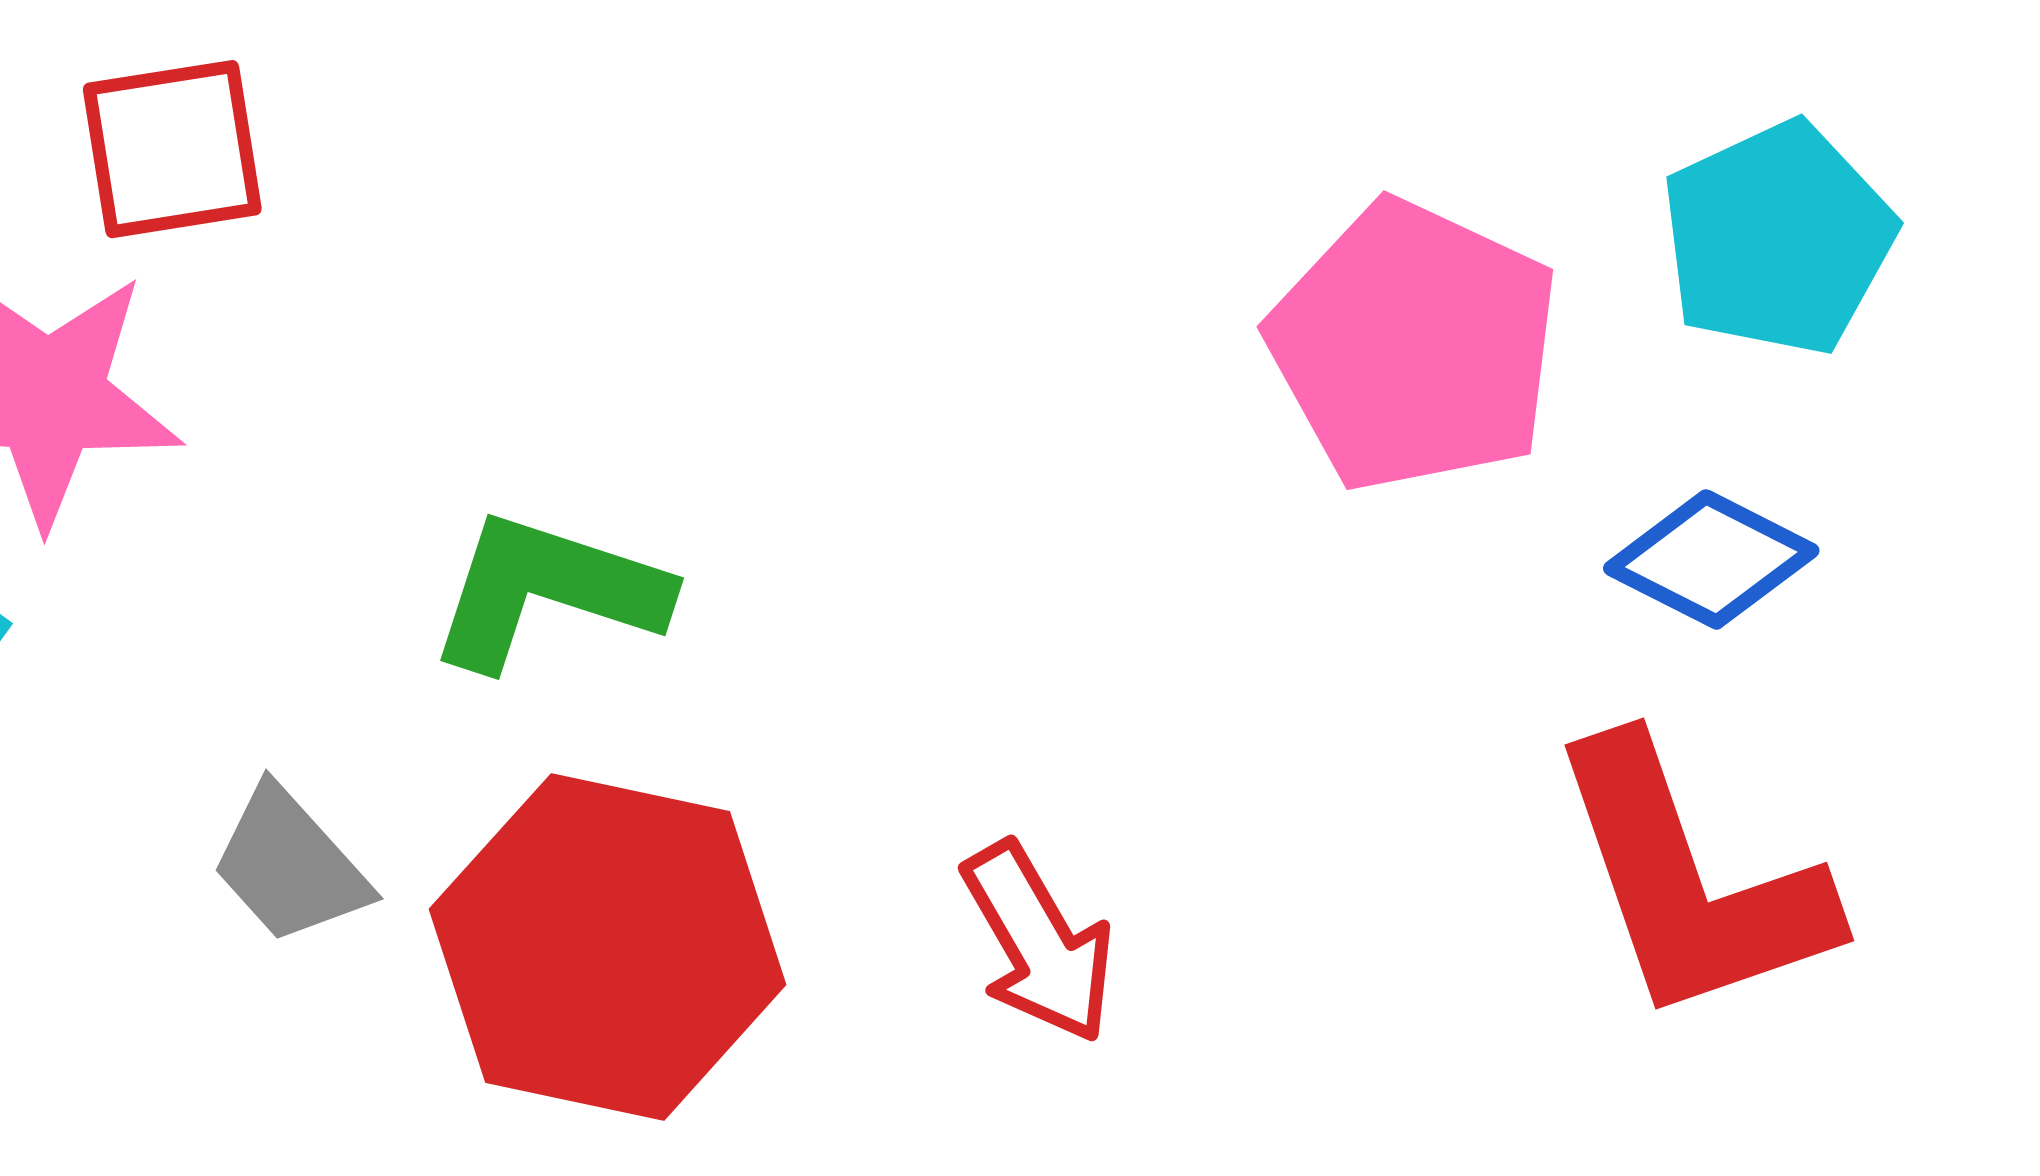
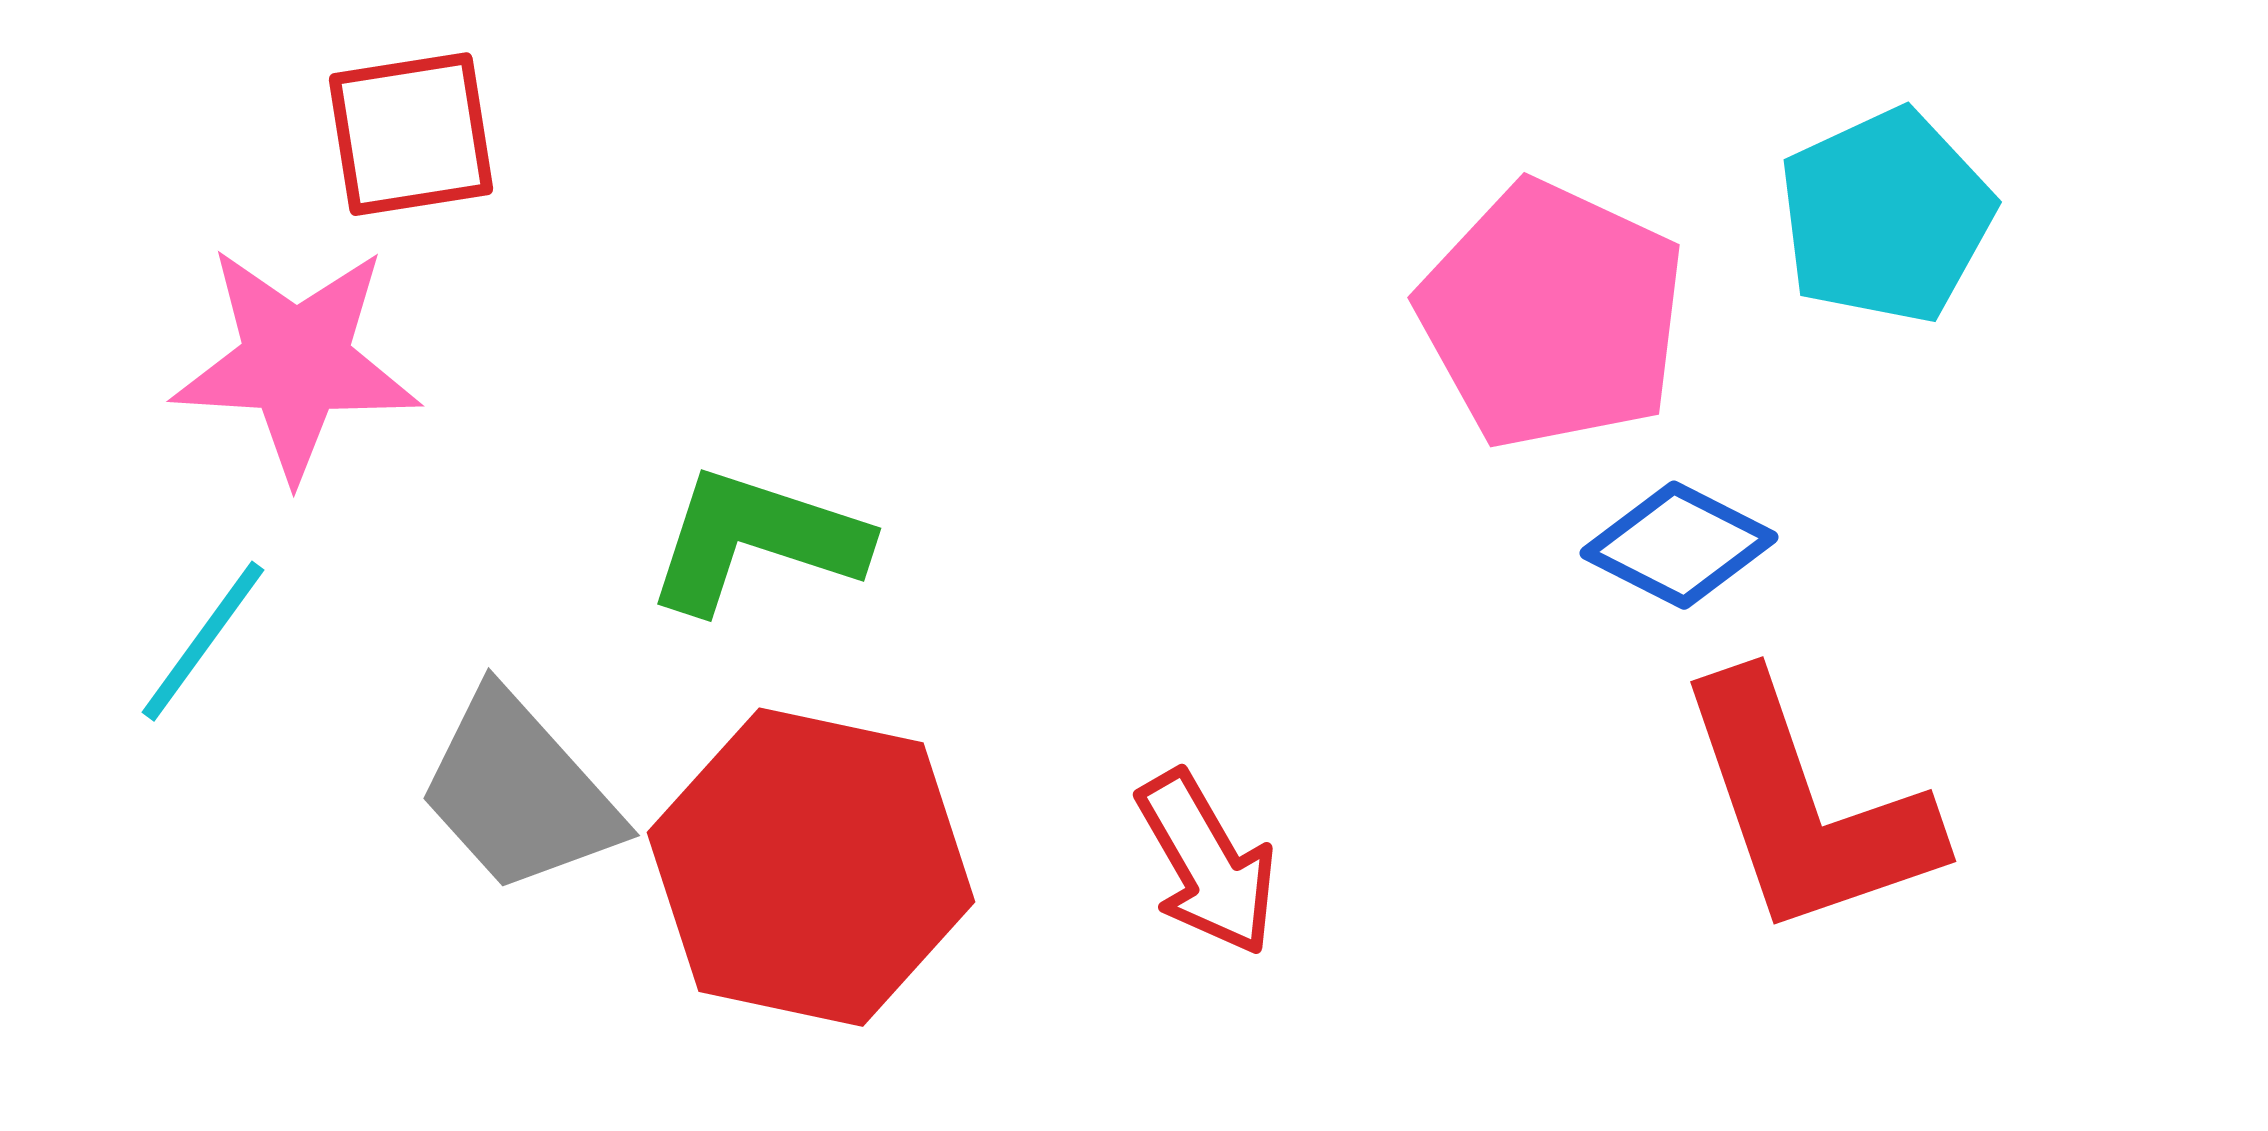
blue diamond: (1711, 559) -> (1679, 545), moved
gray trapezoid: (290, 865) -> (519, 792), size x1.4

